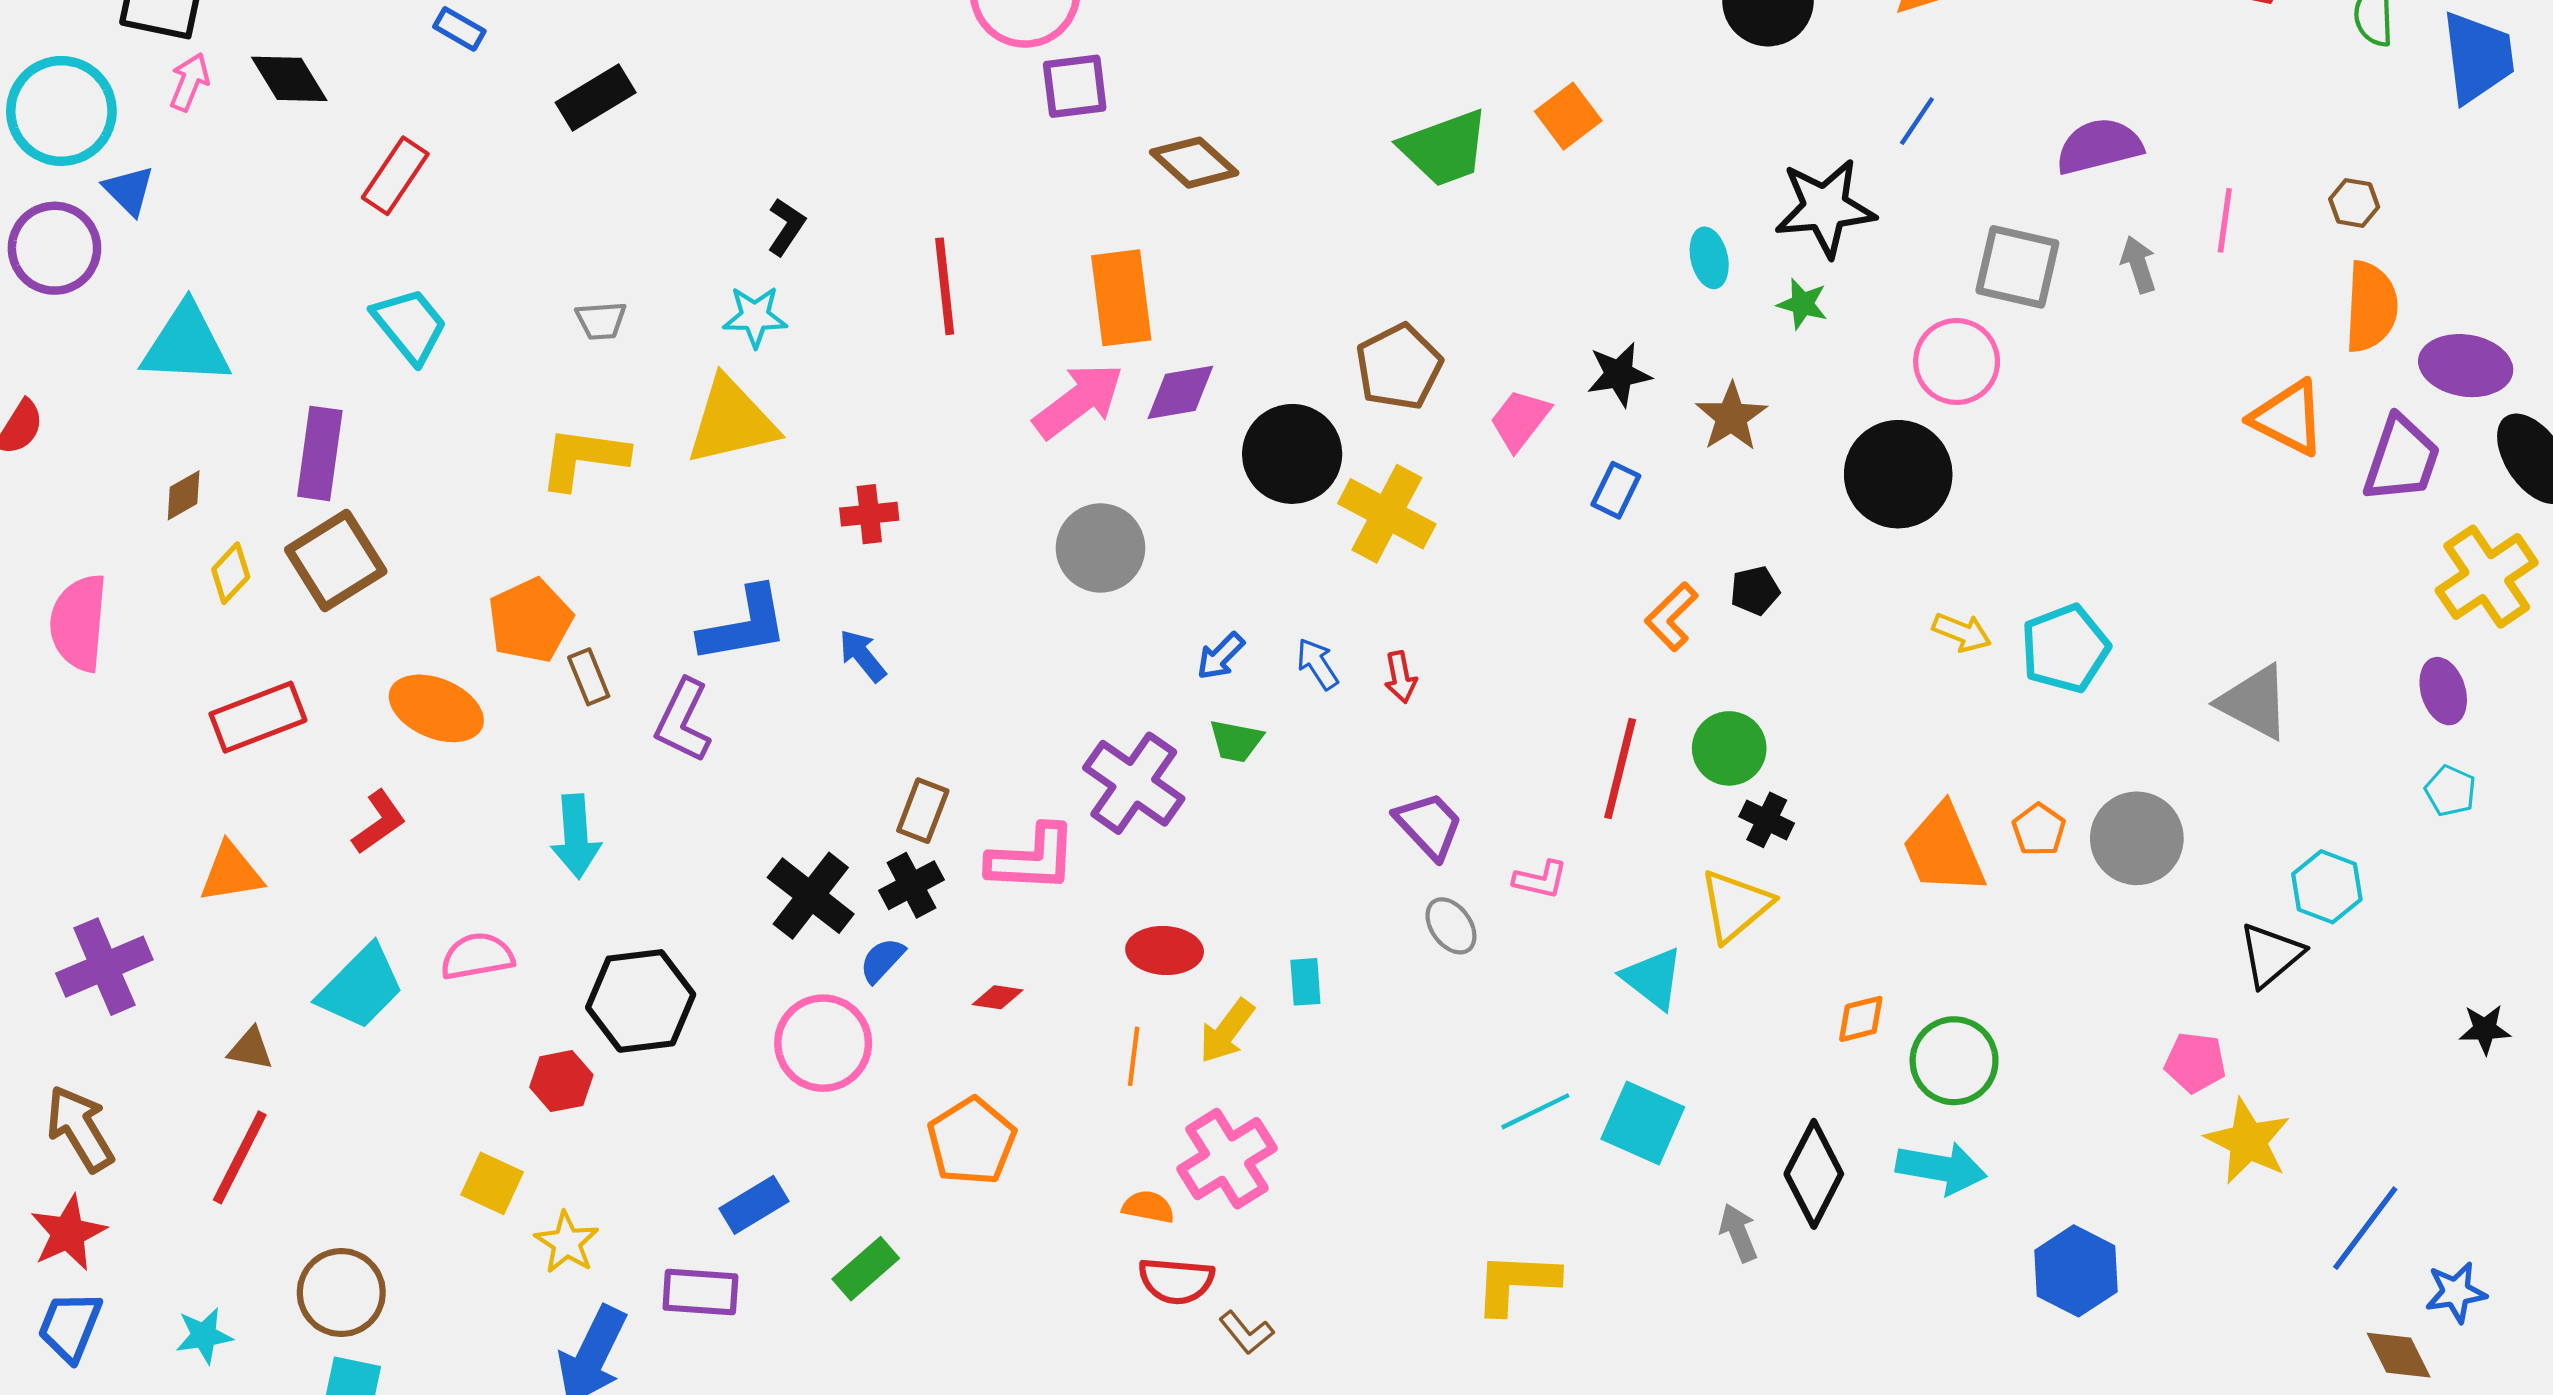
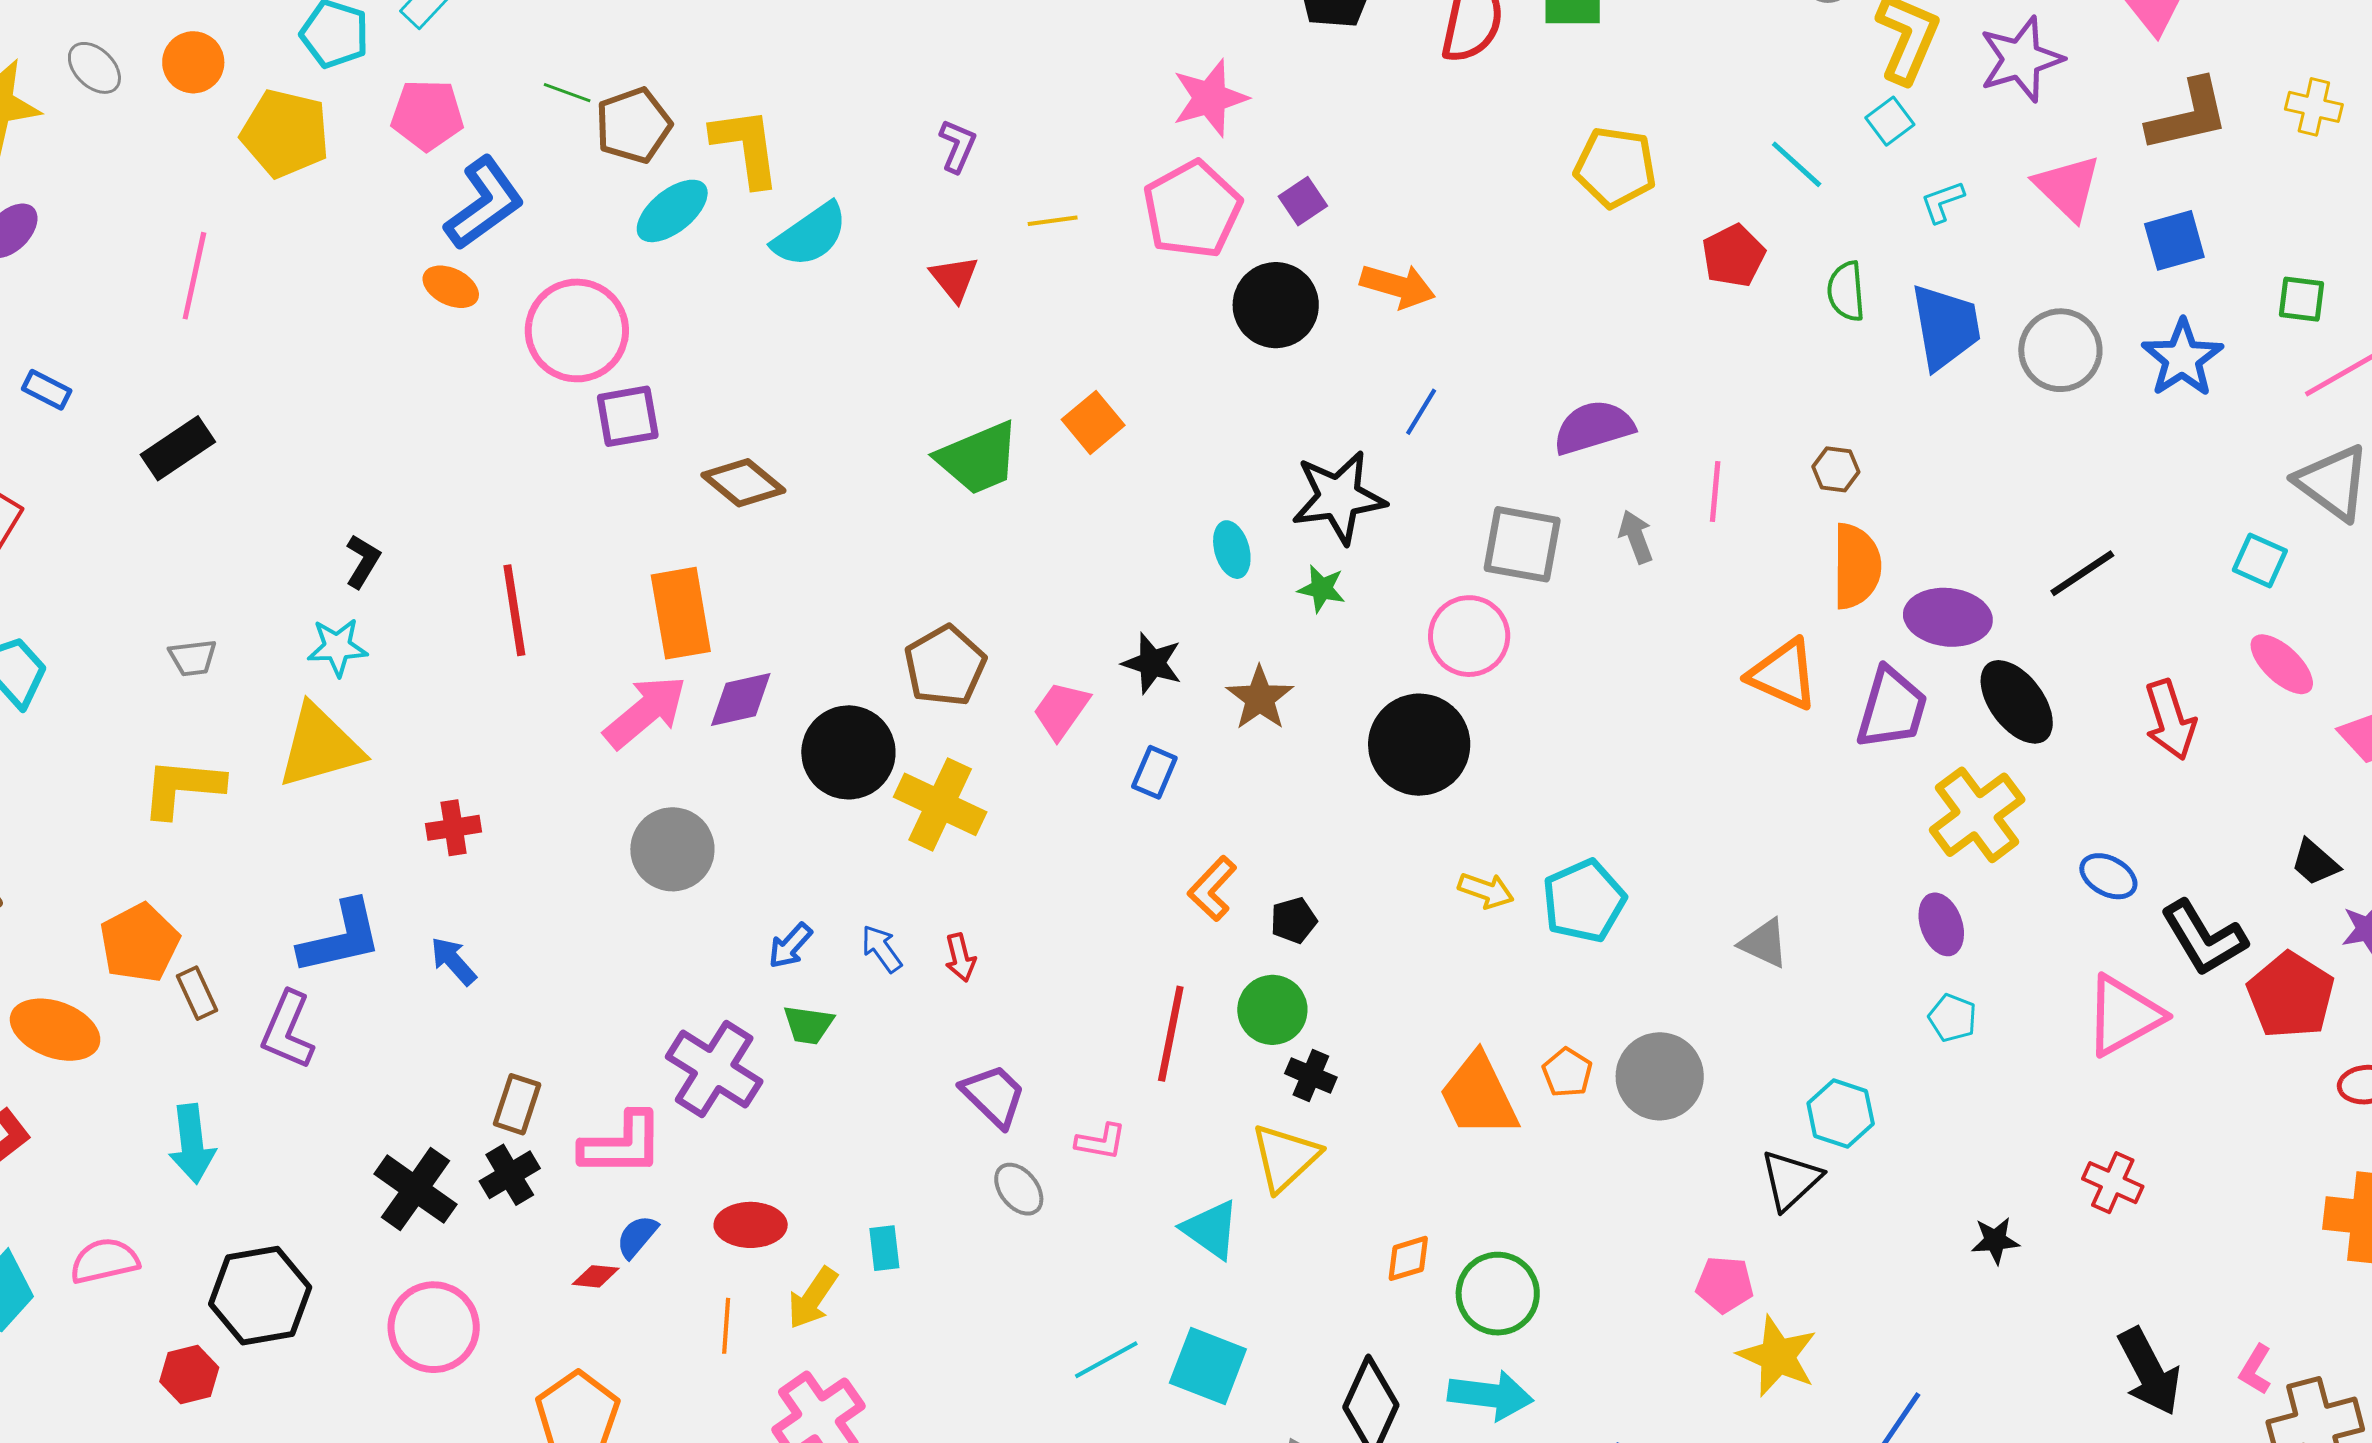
black star: (1619, 374) -> (1152, 663), turned 30
black pentagon: (1755, 591) -> (1294, 920), moved
gray triangle: (2254, 702) -> (1764, 943), size x0.7
blue semicircle: (882, 960) -> (637, 1237), moved

